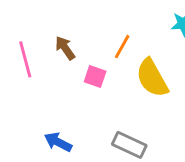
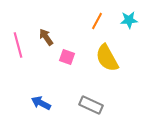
orange line: (122, 47) -> (97, 21), moved

